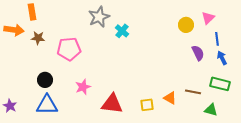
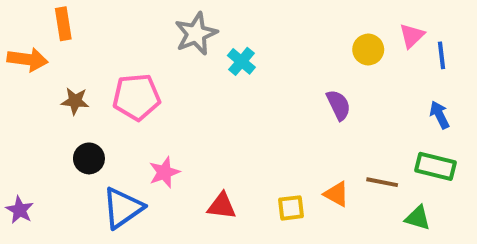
brown star: (38, 38) -> (75, 101), moved
blue line: (217, 39) -> (442, 55), moved
purple semicircle: (198, 53) -> (339, 105), moved
red triangle: (112, 104) -> (222, 206), size x0.7
blue triangle: (47, 105) -> (123, 208), moved, turned -35

